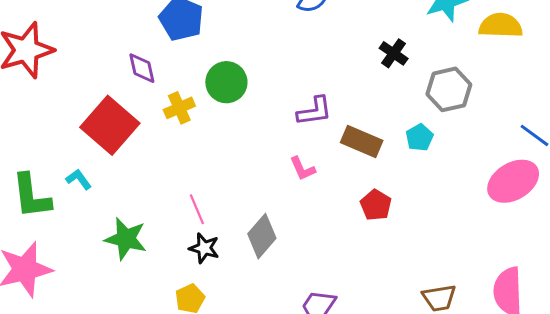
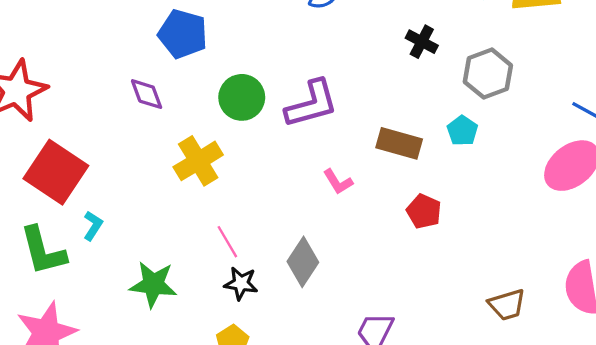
yellow cross: (179, 108) -> (198, 161), moved, size x1.4
purple L-shape: (315, 111) -> (312, 104), moved, size x1.4
red square: (110, 125) -> (56, 172), moved
cyan L-shape: (79, 179) -> (93, 226), turned 76

